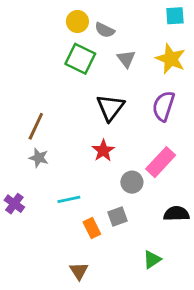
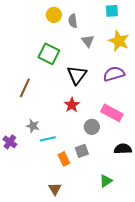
cyan square: (175, 16) -> (112, 11), moved
gray semicircle: (105, 30) -> (73, 21), turned 56
green square: (80, 59) -> (49, 54), moved
purple semicircle: (163, 106) -> (114, 74), turned 55
gray star: (39, 158) -> (33, 126), moved
pink rectangle: (161, 162) -> (112, 113), turned 75

